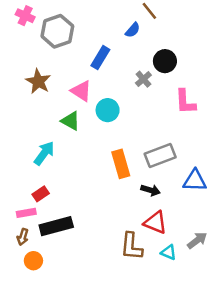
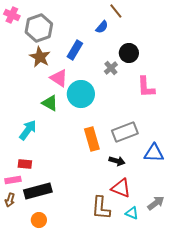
brown star: (38, 81) -> (40, 57), moved
cyan circle: (108, 110) -> (81, 94), size x1.4
red rectangle: (41, 194) -> (25, 164), turned 40
orange circle: (33, 261) -> (39, 220), moved

